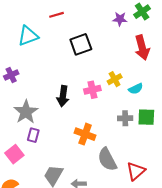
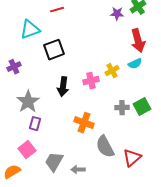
black square: (81, 44) -> (54, 50), moved
cyan semicircle: (136, 89) -> (135, 64), moved
green square: (146, 117) -> (142, 107), turned -30
pink square: (14, 154) -> (27, 150), moved

